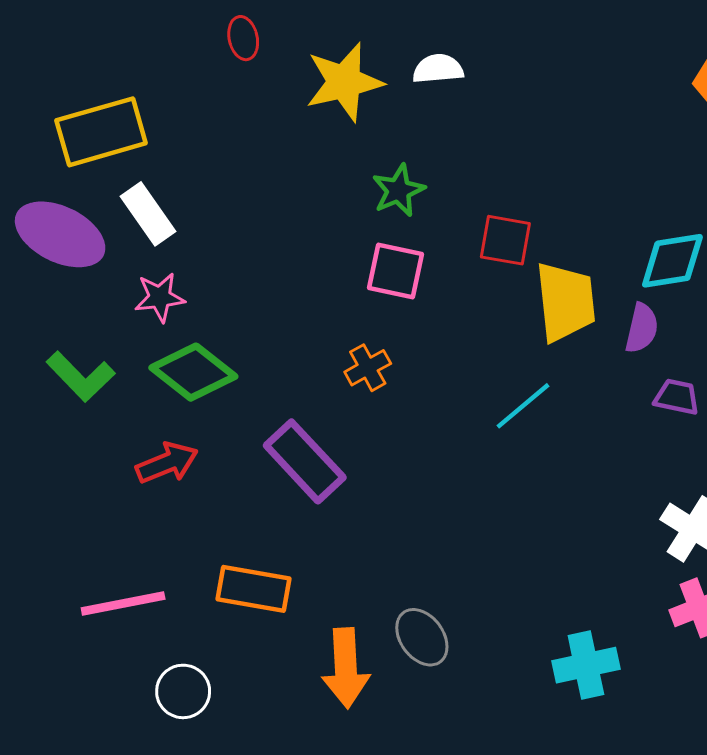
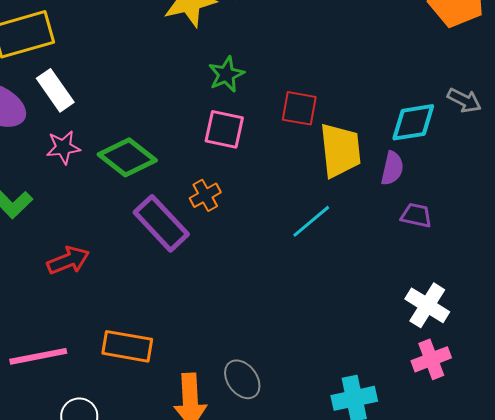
green diamond: (193, 372) -> (127, 157), moved
purple rectangle: (305, 461) -> (161, 223), moved

